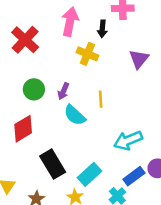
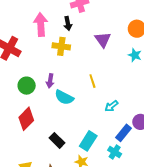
yellow line: (101, 99) -> (92, 81), moved
cyan arrow: (128, 140) -> (111, 106), size x0.6
black rectangle: (53, 164) -> (57, 140), size x0.7

